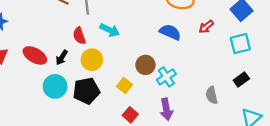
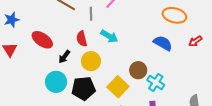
red ellipse: (35, 55) -> (42, 40), moved
cyan cross: (166, 77) -> (156, 83), turned -30
yellow square: (125, 85) -> (118, 87), size x1.5

